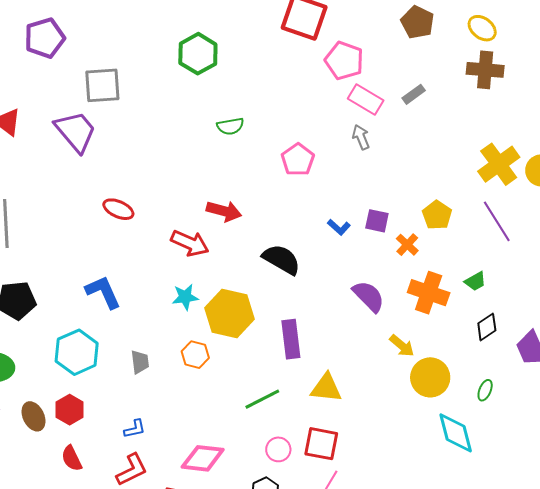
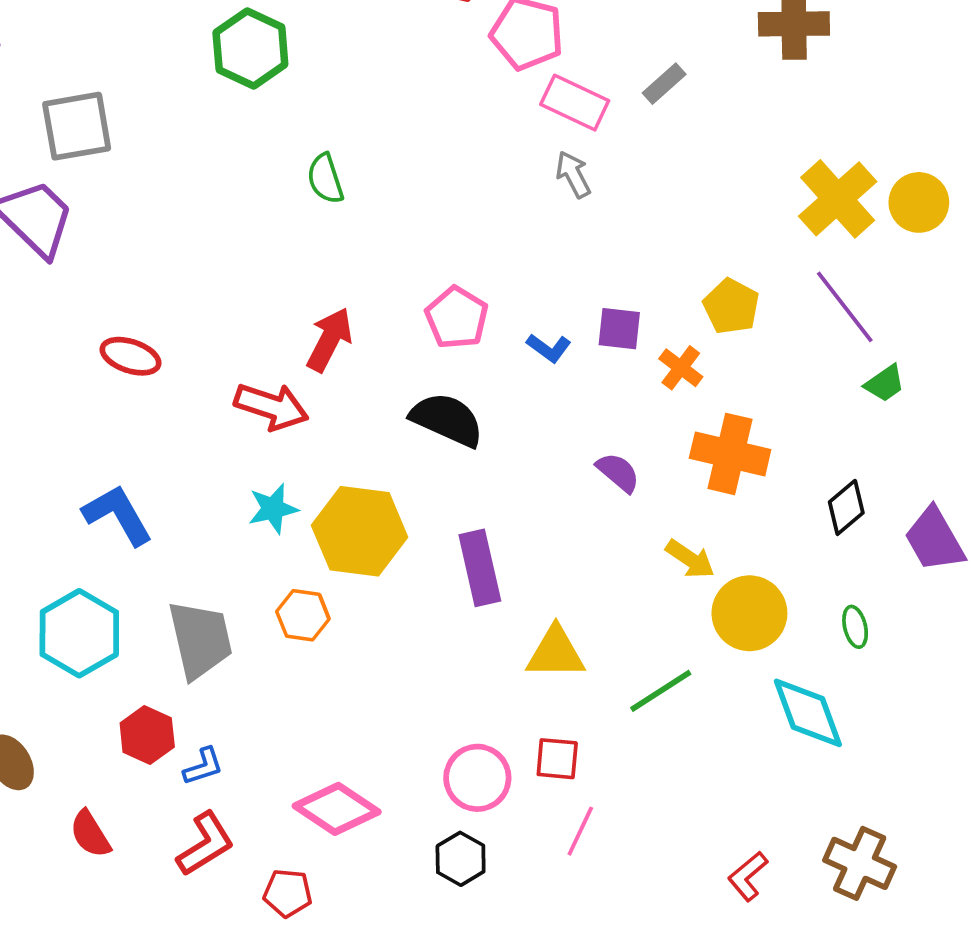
green semicircle: (230, 126) -> (325, 179), turned 88
pink pentagon: (298, 160) -> (457, 318), moved
red arrow: (224, 211) -> (329, 340), turned -72
green trapezoid: (475, 281) -> (885, 383), moved
purple semicircle: (369, 296) -> (618, 472), size x0.7
gray trapezoid: (140, 362) -> (200, 640), size x1.8
green ellipse: (485, 390) -> (855, 627), turned -30
green line: (262, 399) -> (661, 691), moved
red hexagon: (70, 410) -> (147, 735), moved
red square: (321, 444) -> (557, 759), size x0.7
pink circle: (278, 449) -> (477, 778), size x1.4
pink diamond: (203, 458) -> (337, 809), turned 33

